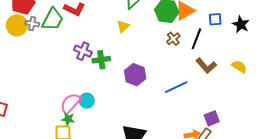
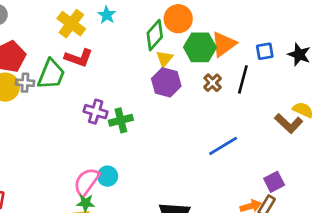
yellow triangle: (123, 26) -> (164, 59), moved
brown L-shape: (206, 66) -> (289, 123), moved
purple hexagon: (135, 75) -> (166, 82), moved

